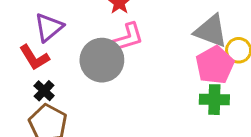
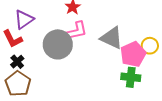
gray triangle: (211, 31) -> (112, 38), moved

